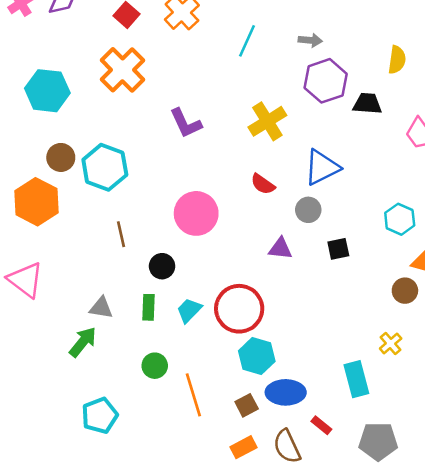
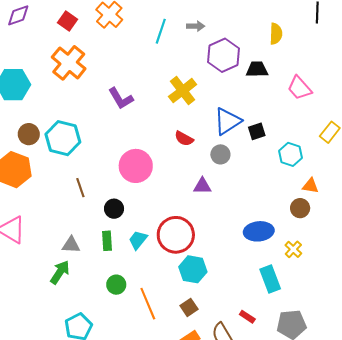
gray arrow: (310, 40) -> (196, 26), moved
black square: (338, 249) -> (257, 131), moved
blue ellipse: (286, 392) -> (259, 231), moved

